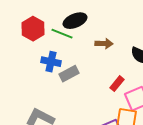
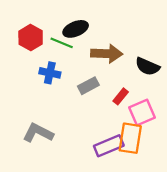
brown arrow: (104, 44) -> (107, 54), size x1.6
gray rectangle: (69, 74) -> (88, 86), moved

